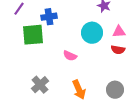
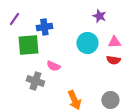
pink semicircle: (70, 56) -> (53, 66), moved
gray cross: (40, 85) -> (35, 81), moved, turned -30

